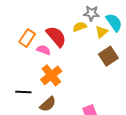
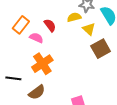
yellow triangle: (102, 32) -> (89, 29), moved, turned -40
red semicircle: (56, 37) -> (50, 25), size x0.6

